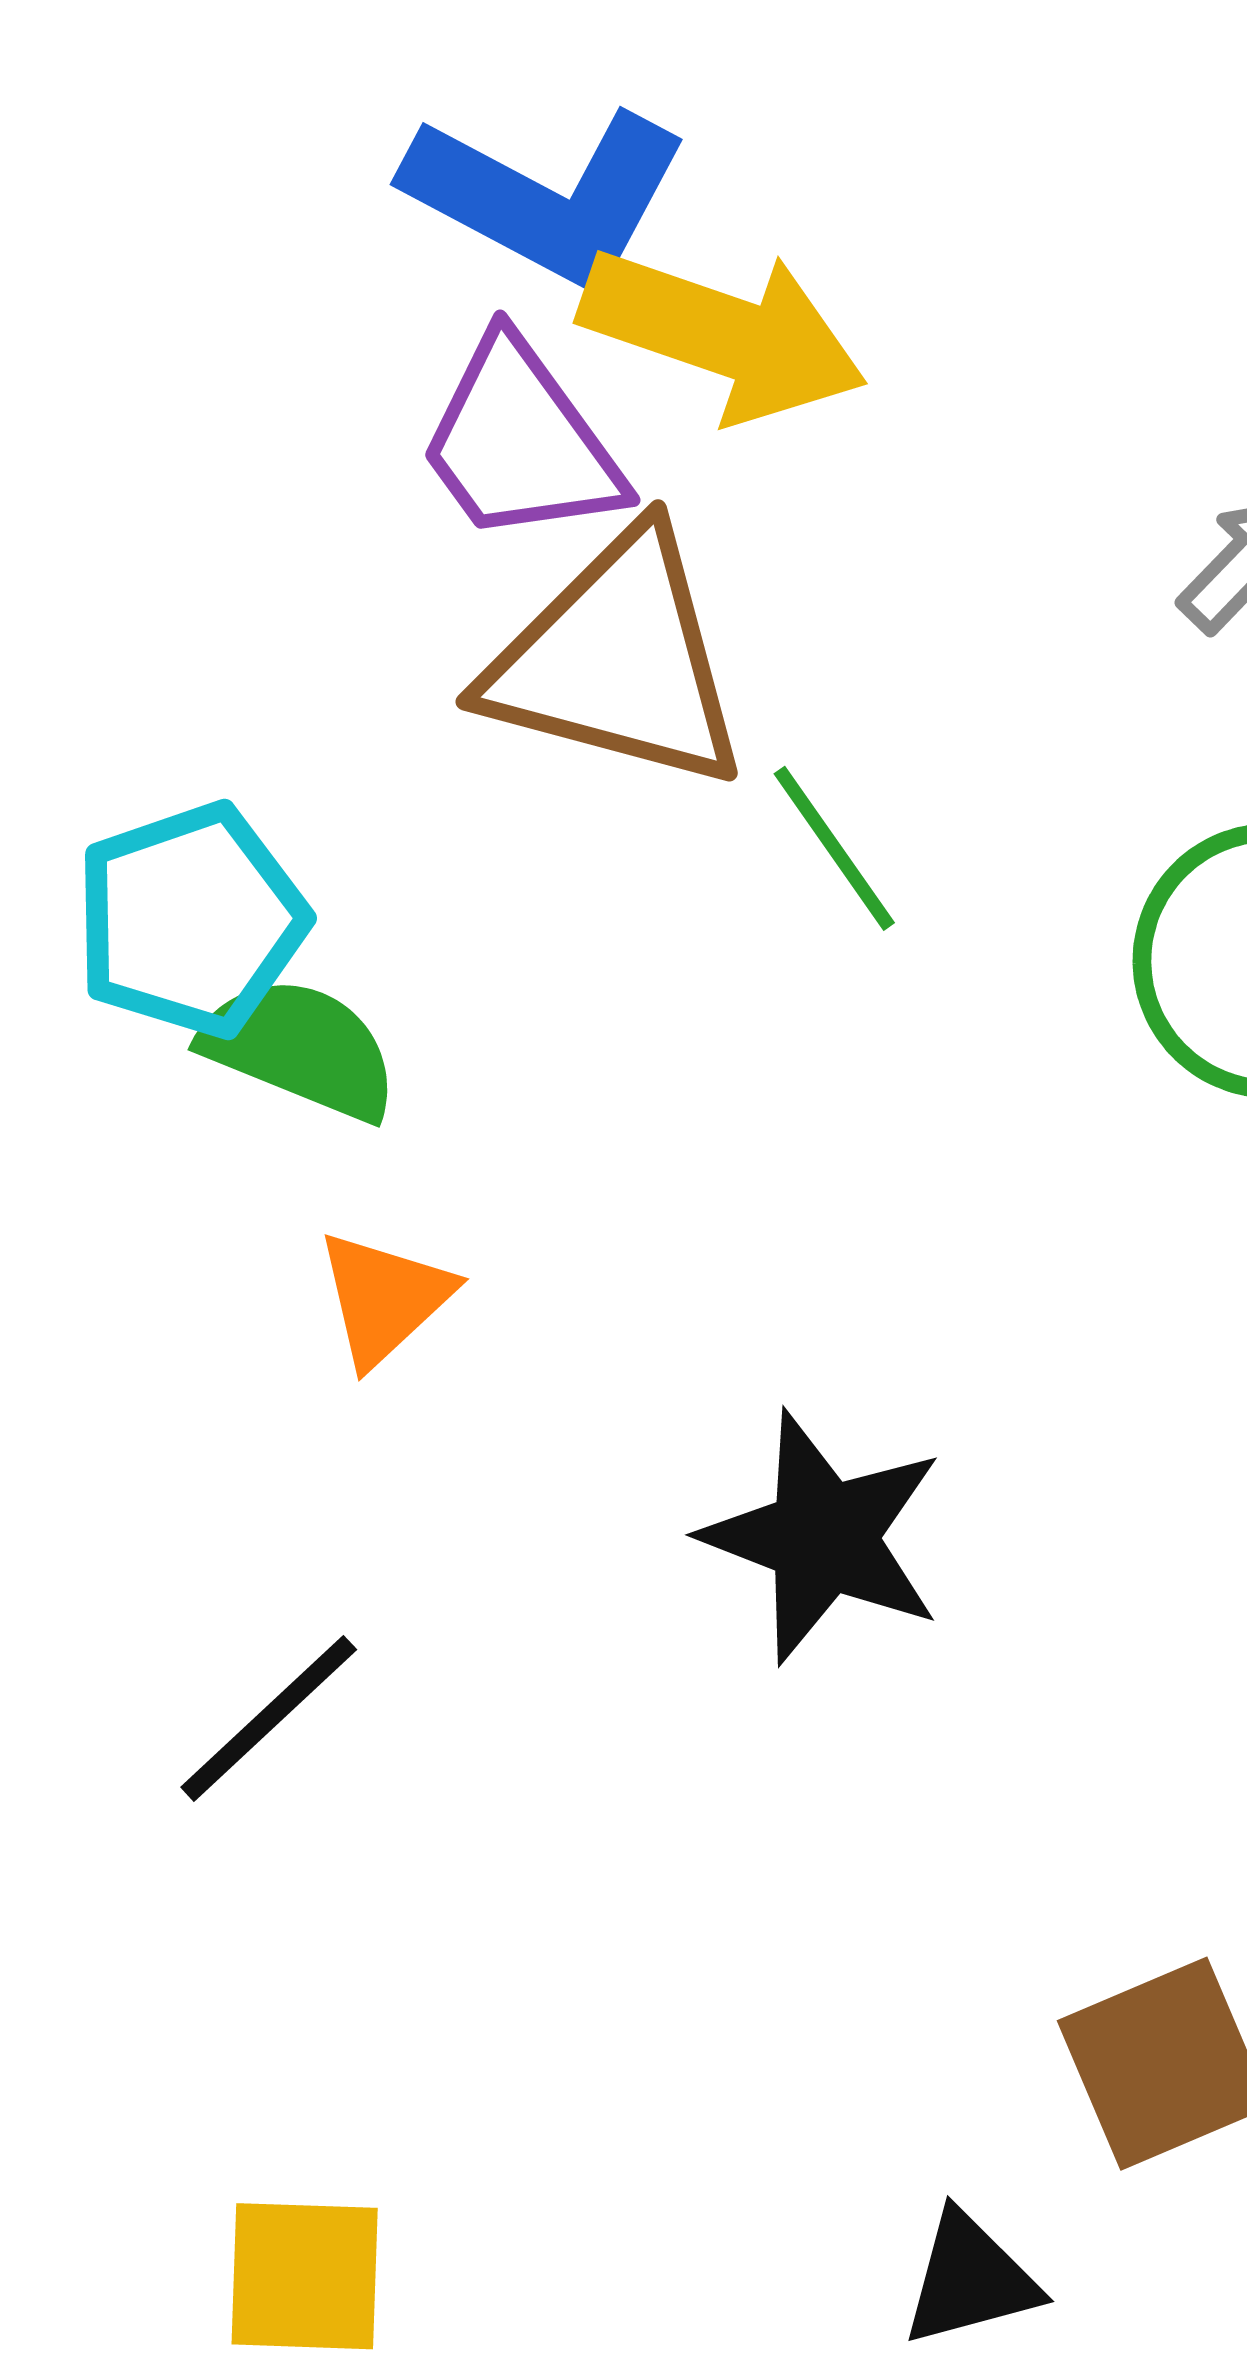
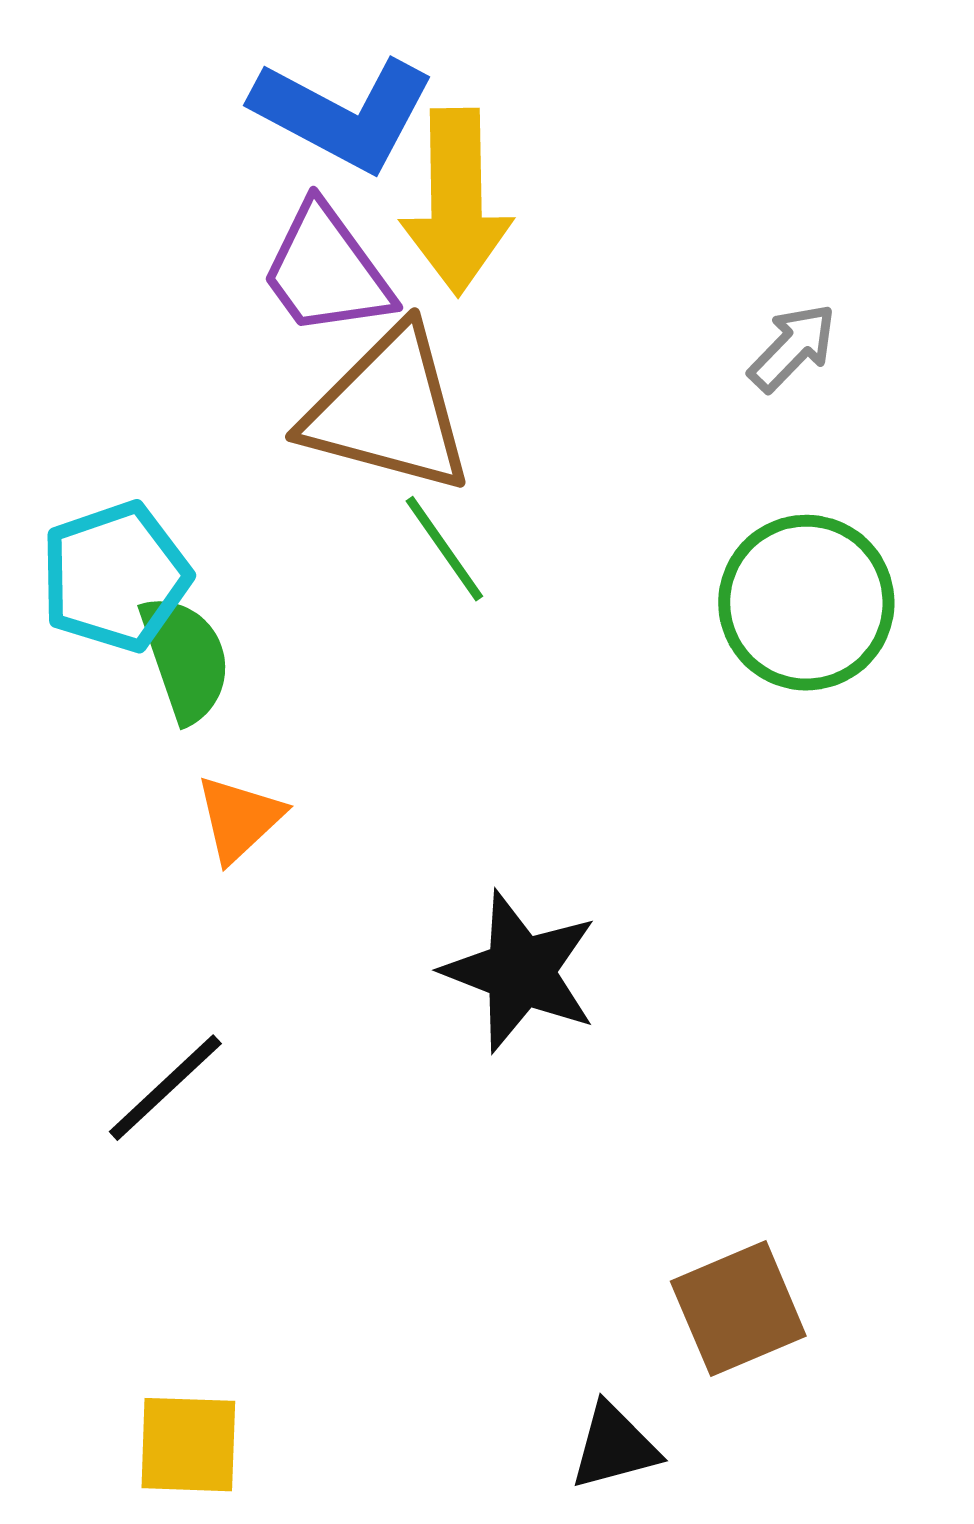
yellow arrow: (723, 334) -> (456, 202), turned 70
green line: (834, 848) -> (444, 549), moved
green semicircle: (300, 1048) -> (185, 659), turned 49

